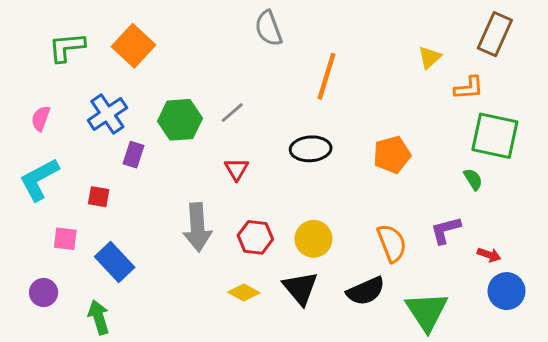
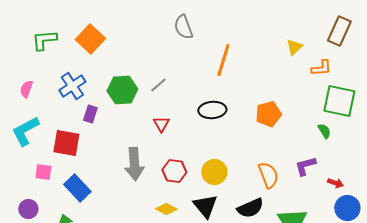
red square: (99, 197) -> (66, 143), size x1.8

